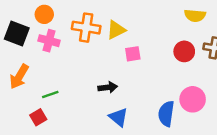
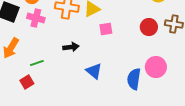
black arrow: (108, 87) -> (71, 47), moved
blue triangle: (118, 117) -> (94, 71), moved

